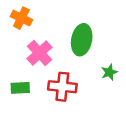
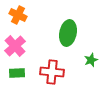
pink cross: (40, 53) -> (15, 46), moved

